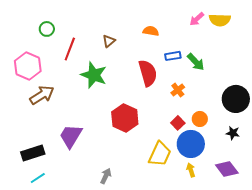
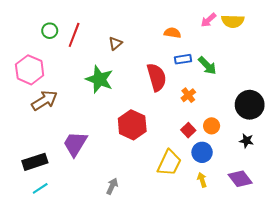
orange semicircle: (151, 31) -> (172, 33), moved
red line: (70, 49) -> (74, 35), moved
blue circle: (191, 144) -> (202, 152), size x0.7

